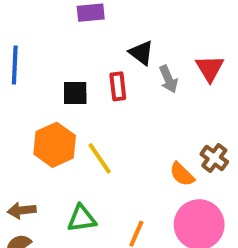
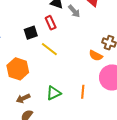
orange hexagon: (55, 145) -> (18, 69), moved
yellow line: (100, 158) -> (49, 49), moved

